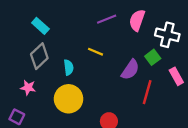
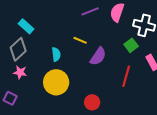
cyan rectangle: (40, 26) -> (26, 26), moved
gray diamond: (39, 56) -> (18, 49), moved
purple semicircle: (130, 70) -> (98, 56), moved

